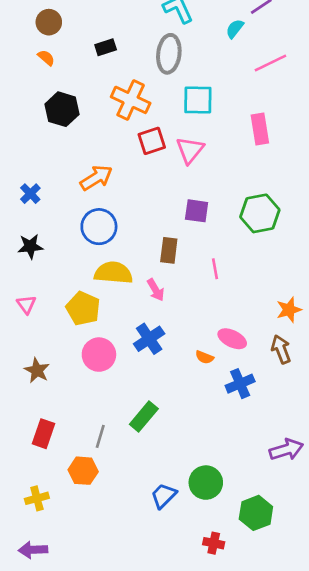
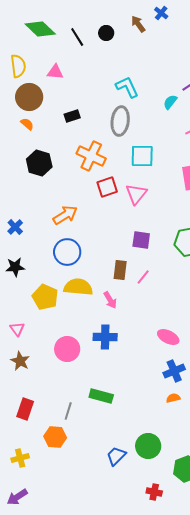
brown circle: (49, 22) -> (29, 97), size x1.4
pink line: (215, 269) -> (143, 277), moved, turned 49
pink triangle: (26, 304) -> (17, 329), moved
yellow pentagon: (83, 308) -> (45, 297), moved
blue cross: (149, 339) -> (105, 337), turned 35
orange semicircle: (204, 357) -> (173, 398), moved, turned 144
green rectangle: (144, 417) -> (101, 396), turned 65
purple arrow: (33, 550) -> (17, 497), turned -30

